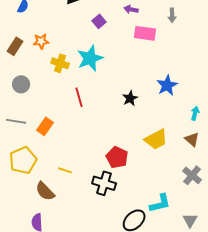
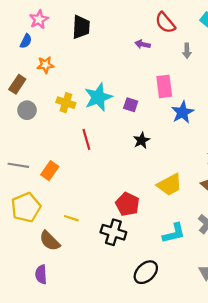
purple square: (99, 21) -> (131, 105), moved, turned -32
pink rectangle: (145, 33) -> (164, 86), moved, turned 75
orange star: (41, 41) -> (45, 65), moved
gray circle: (21, 84) -> (27, 110), moved
blue star: (167, 85) -> (183, 112), moved
cyan L-shape: (160, 203) -> (174, 233), moved

